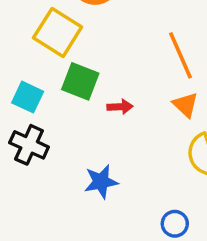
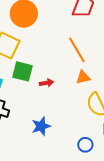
orange triangle: (185, 105) -> (83, 77), turned -49

